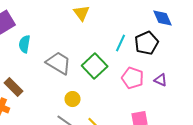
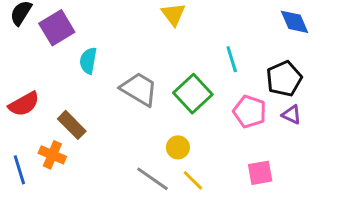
cyan line: (121, 43) -> (232, 59), turned -42
black pentagon: (147, 43) -> (284, 79), moved
yellow circle: (73, 99) -> (178, 147), moved

